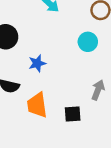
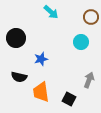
black square: (73, 114) -> (69, 99), turned 32

